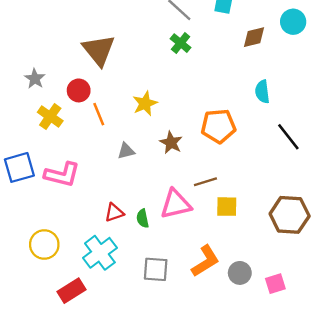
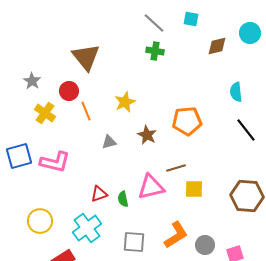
green cross: (181, 43) -> (155, 51), turned -30
cyan semicircle: (262, 92) -> (236, 92), moved

